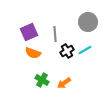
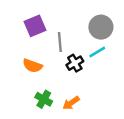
purple square: (29, 32) -> (35, 26), moved
cyan line: (85, 50) -> (97, 52), moved

